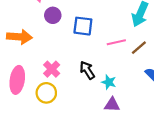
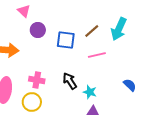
brown line: (139, 48) -> (92, 31), moved
pink cross: (52, 69) -> (37, 80), turned -35

